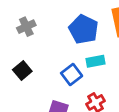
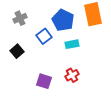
blue square: (72, 75) -> (44, 36), moved

